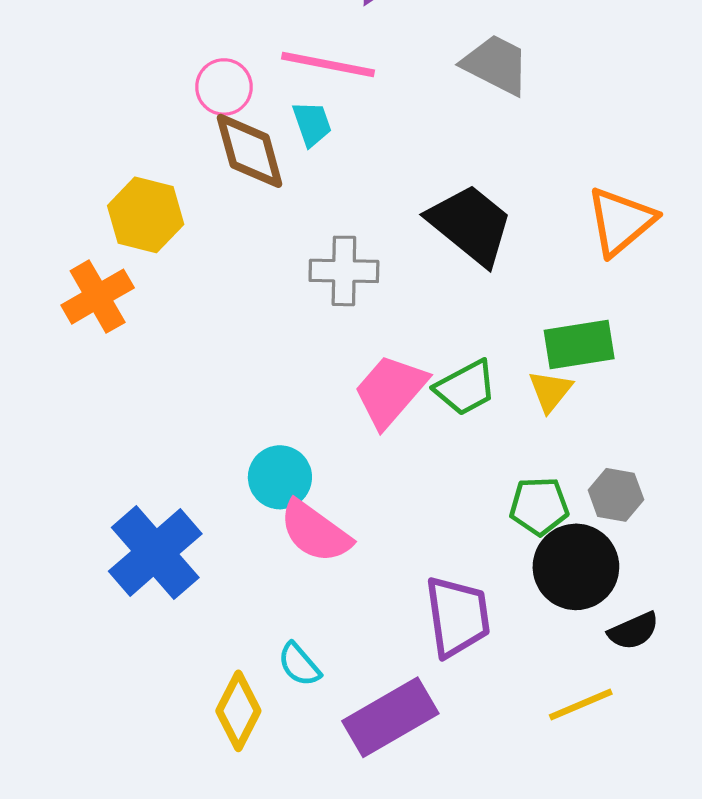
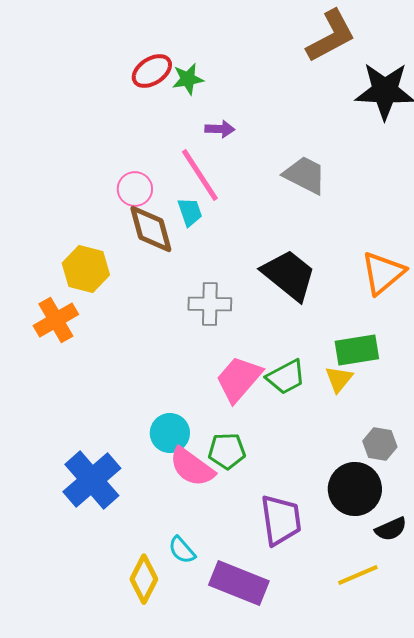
pink line: (328, 65) -> (200, 175), turned 46
green pentagon: (539, 506) -> (227, 451), moved
purple rectangle: (390, 717) -> (239, 583), turned 52

